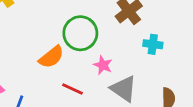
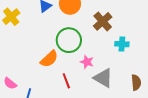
red line: (73, 89) -> (66, 81), turned 49

